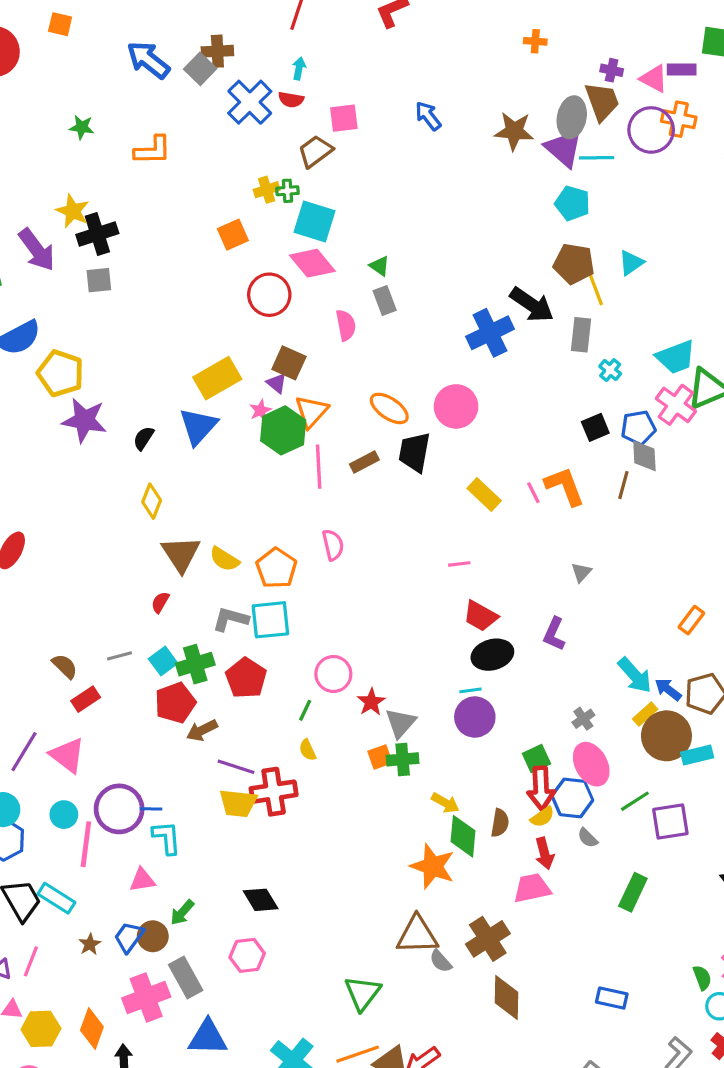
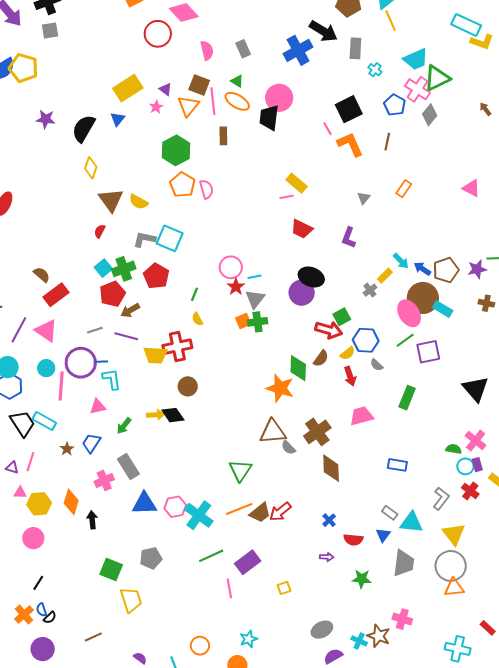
green triangle: (380, 266) -> (237, 81), moved
yellow line: (596, 289) -> (391, 21), moved
gray rectangle: (385, 300) -> (243, 49), moved
brown square: (289, 363) -> (199, 85), moved
yellow pentagon: (60, 373) -> (23, 68), moved
purple star: (84, 420) -> (46, 119), size x0.7
blue triangle: (198, 426) -> (117, 119), size x0.6
black square: (595, 427) -> (349, 109), moved, size x1.5
blue pentagon: (638, 428) -> (395, 105), turned -30
green hexagon: (283, 430) -> (176, 150), moved
black semicircle: (144, 438) -> (84, 128), size x1.8
black trapezoid: (414, 452) -> (269, 118), moved
gray diamond: (644, 456) -> (430, 115), moved, turned 45
brown rectangle: (364, 462) -> (223, 136), turned -60
pink line: (319, 467) -> (213, 101), moved
pink line: (533, 493) -> (328, 129), moved
yellow rectangle: (484, 494) -> (297, 183), moved
orange pentagon: (276, 568) -> (182, 185), moved
cyan square: (270, 620) -> (170, 238), turned 32
orange rectangle: (691, 620) -> (404, 189), moved
black ellipse: (492, 655) -> (311, 277), moved, turned 40
gray line: (119, 656) -> (95, 330), moved
pink circle: (333, 674) -> (231, 267), moved
cyan arrow: (635, 675) -> (401, 261), size x0.7
cyan line: (471, 690) -> (255, 277), moved
red rectangle: (86, 699) -> (56, 295), size x1.4
yellow rectangle: (645, 714) -> (385, 276), moved
cyan rectangle: (697, 755) -> (443, 309), turned 48
pink ellipse: (591, 764) -> (409, 313), moved
purple line: (236, 767) -> (126, 336), moved
red arrow: (541, 788) -> (329, 330), moved, turned -68
yellow arrow: (445, 803) -> (156, 415), moved, turned -30
brown semicircle: (500, 823) -> (321, 358), turned 30
pink trapezoid: (532, 888) -> (361, 416), moved
brown circle: (153, 936) -> (188, 386), moved
pink hexagon: (247, 955) -> (175, 507), moved
green semicircle: (702, 978) -> (454, 449), turned -56
pink cross: (146, 997) -> (104, 480), size x0.7

